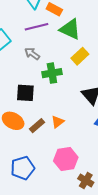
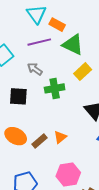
black square: (25, 93) -> (18, 96), moved

